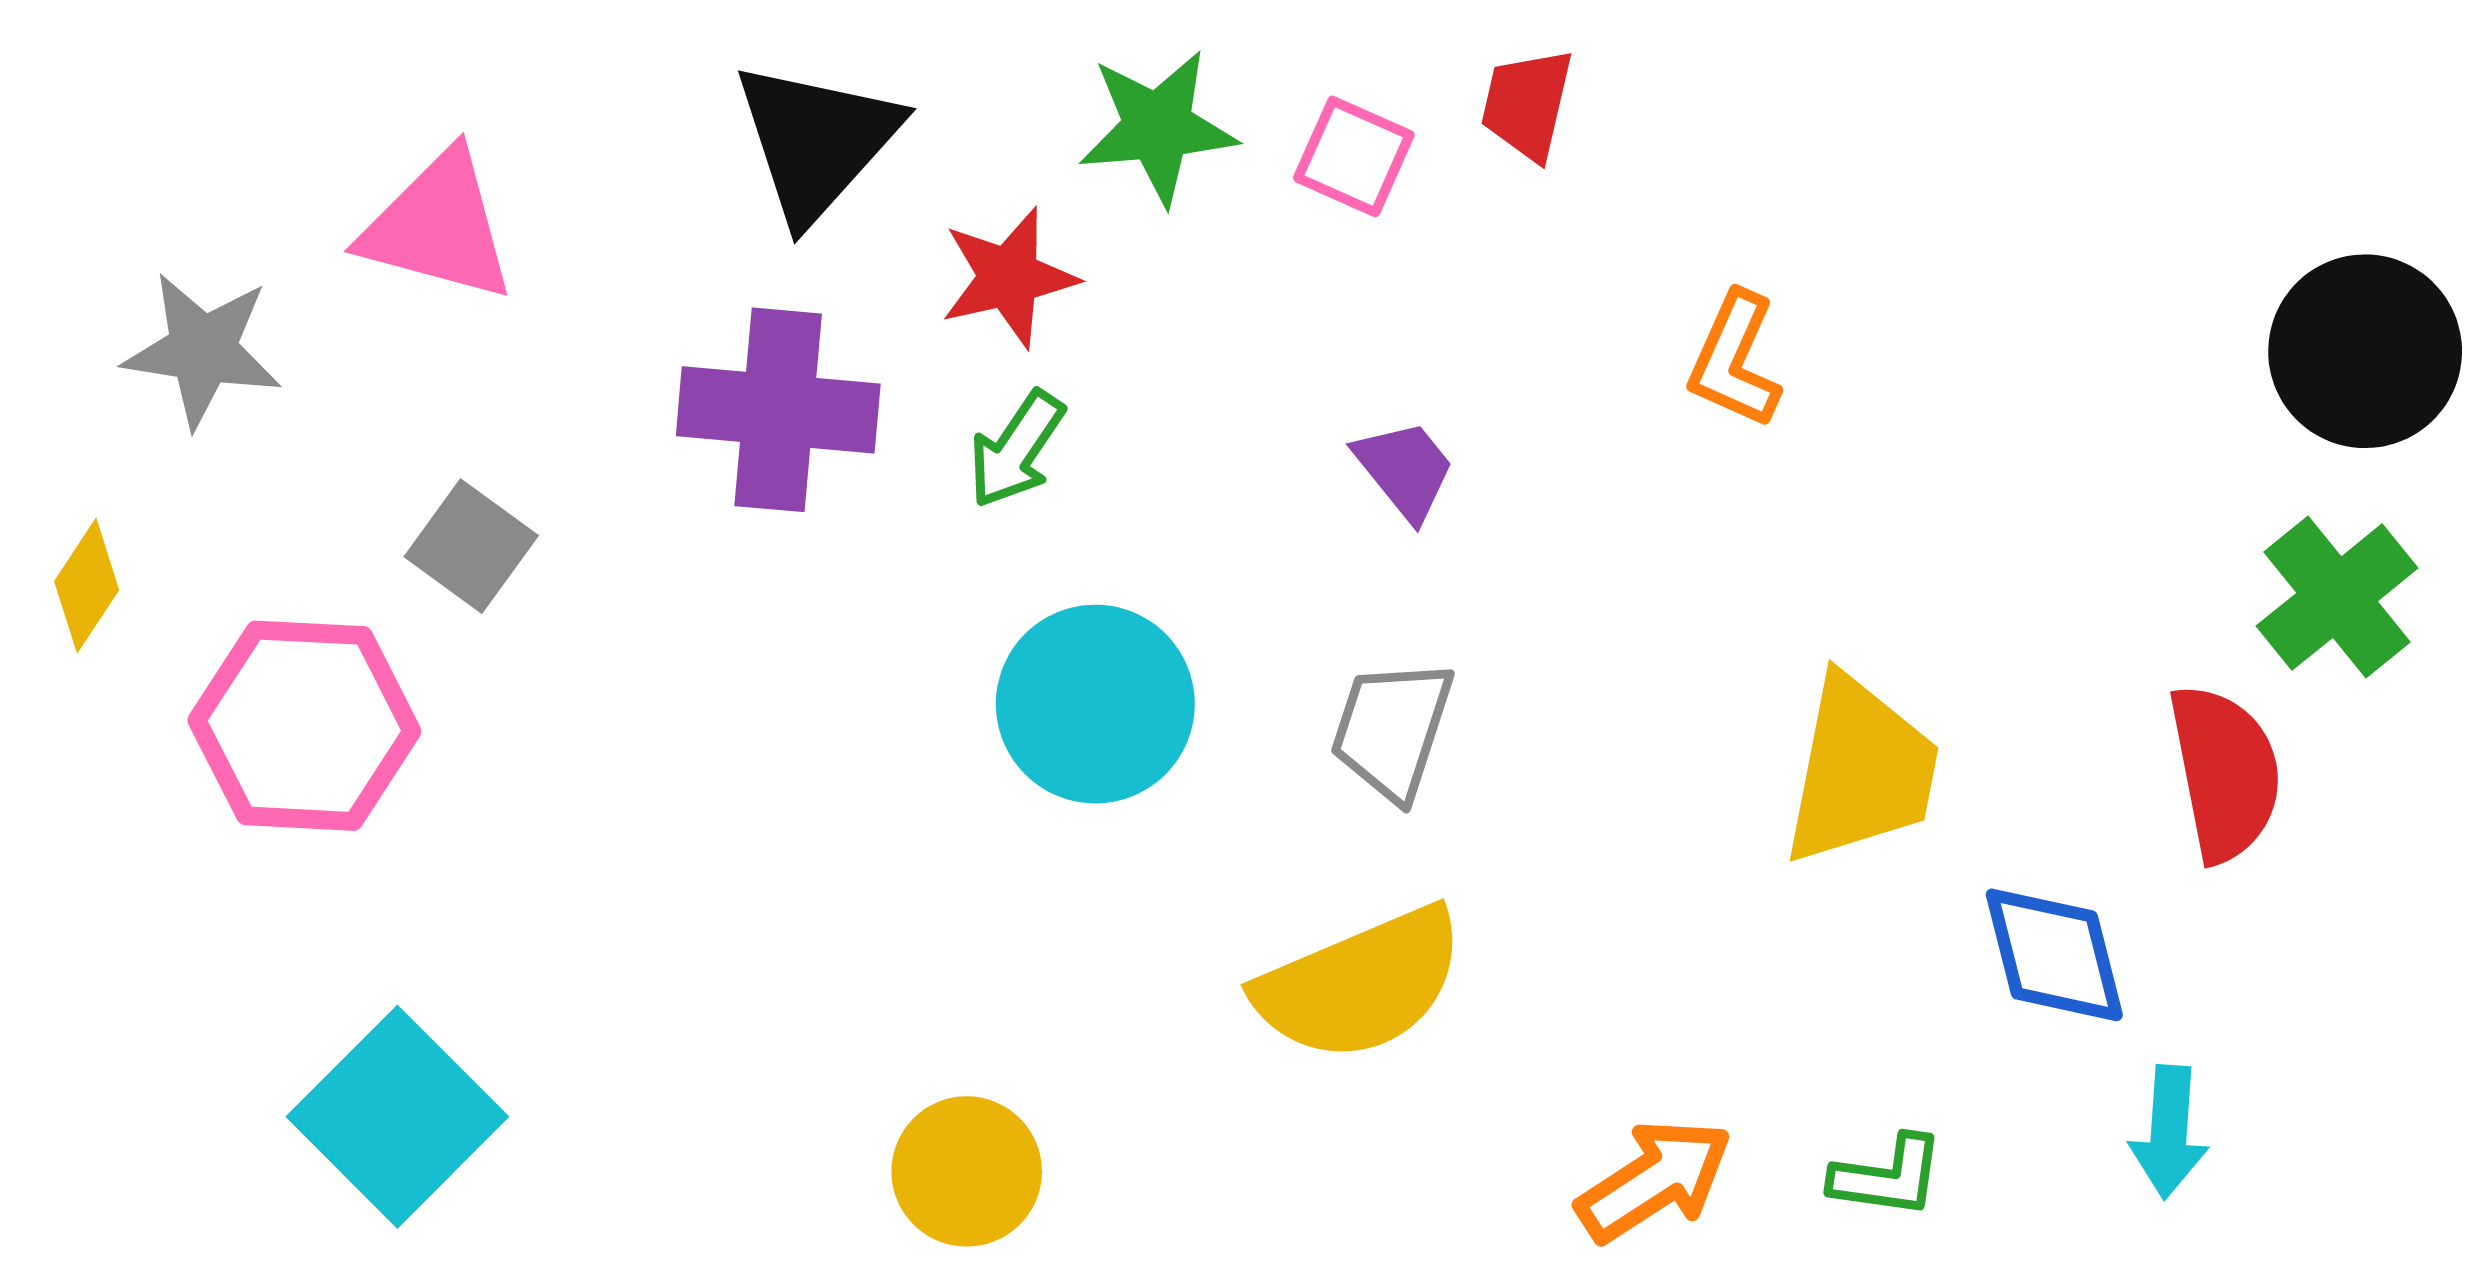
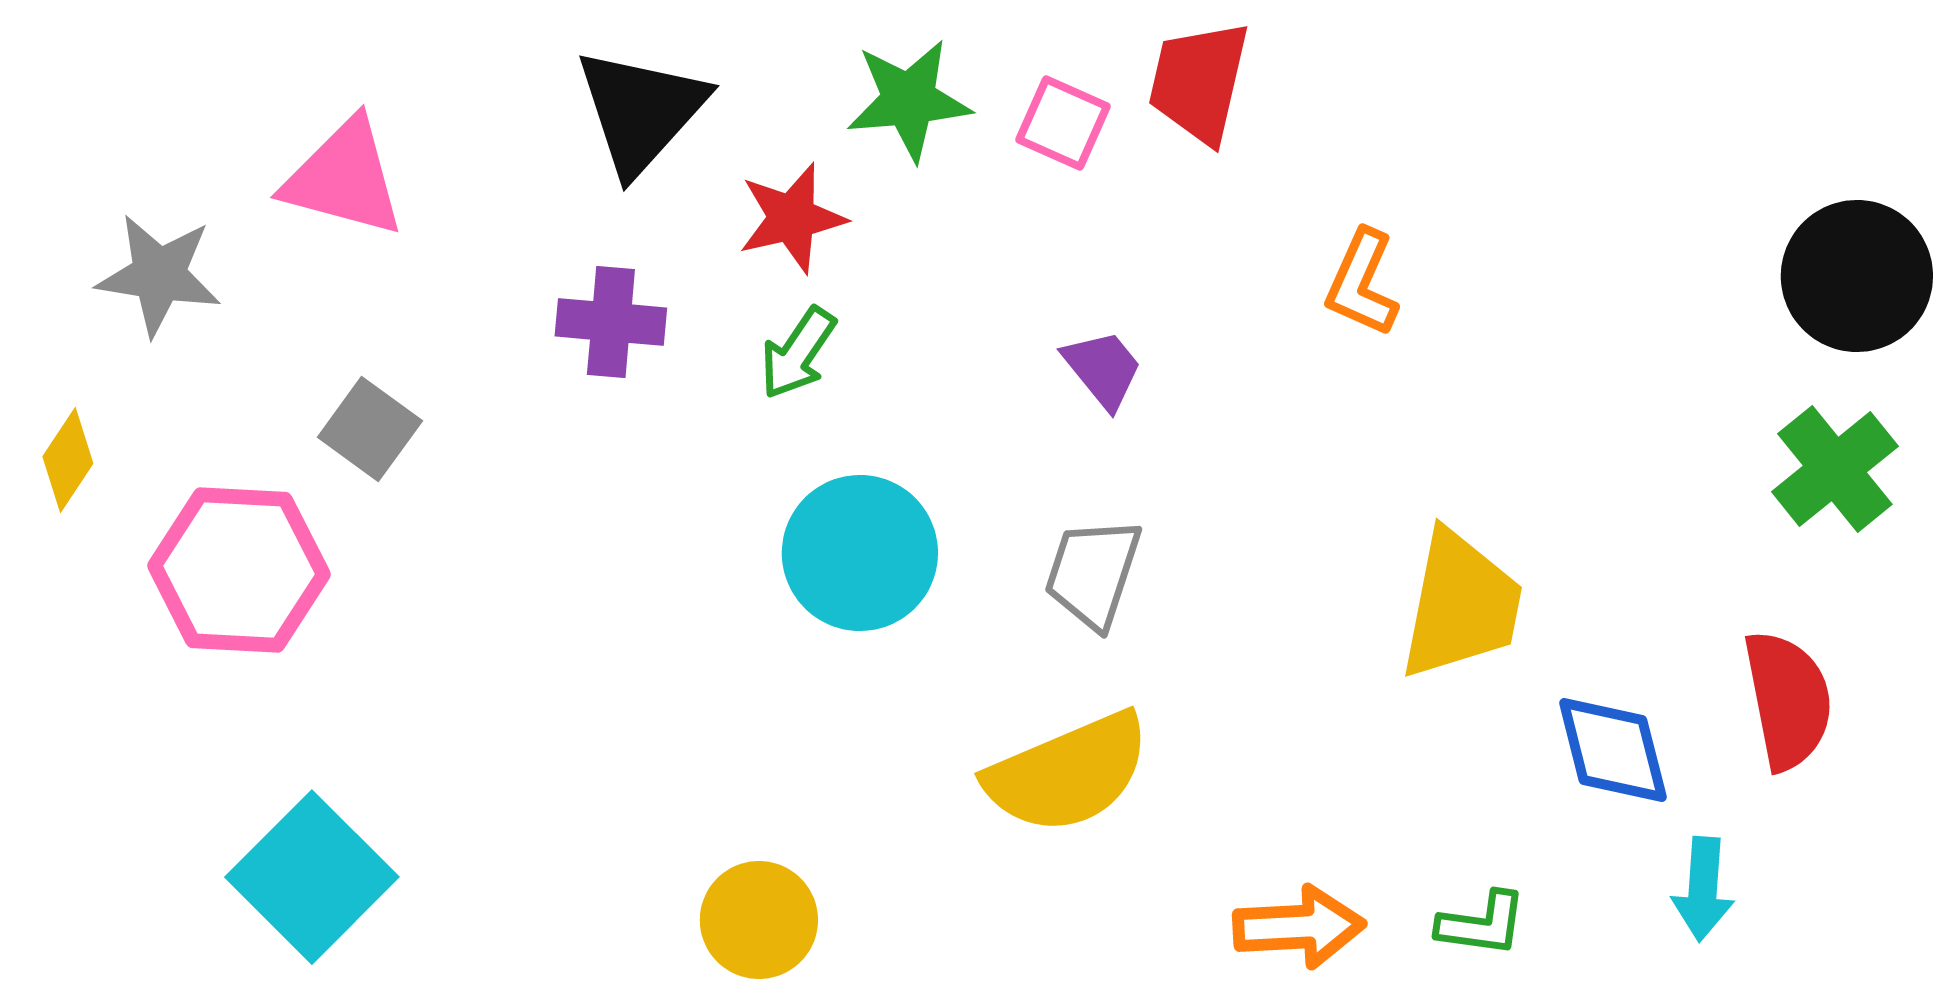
red trapezoid: (1527, 104) -> (1199, 82), size x1.4
purple cross: (778, 410) -> (611, 322), size x0.7
red semicircle: (2225, 773) -> (1788, 700), moved
orange arrow: (1654, 1180) -> (1299, 927), turned 30

